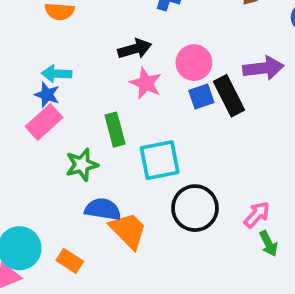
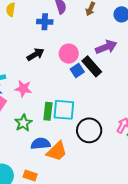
pink star: (146, 83) -> (23, 89), moved
green rectangle: (115, 130) -> (48, 111), moved, turned 36
cyan square: (160, 160) -> (64, 110), turned 30
orange trapezoid: (128, 230) -> (57, 151), turned 105

